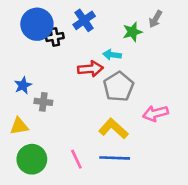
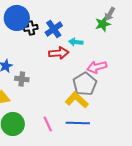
blue cross: (84, 20) -> (54, 29), moved
green star: (132, 32) -> (103, 24), moved
gray pentagon: (118, 87) -> (85, 84), moved
pink arrow: (155, 113) -> (97, 67), moved

